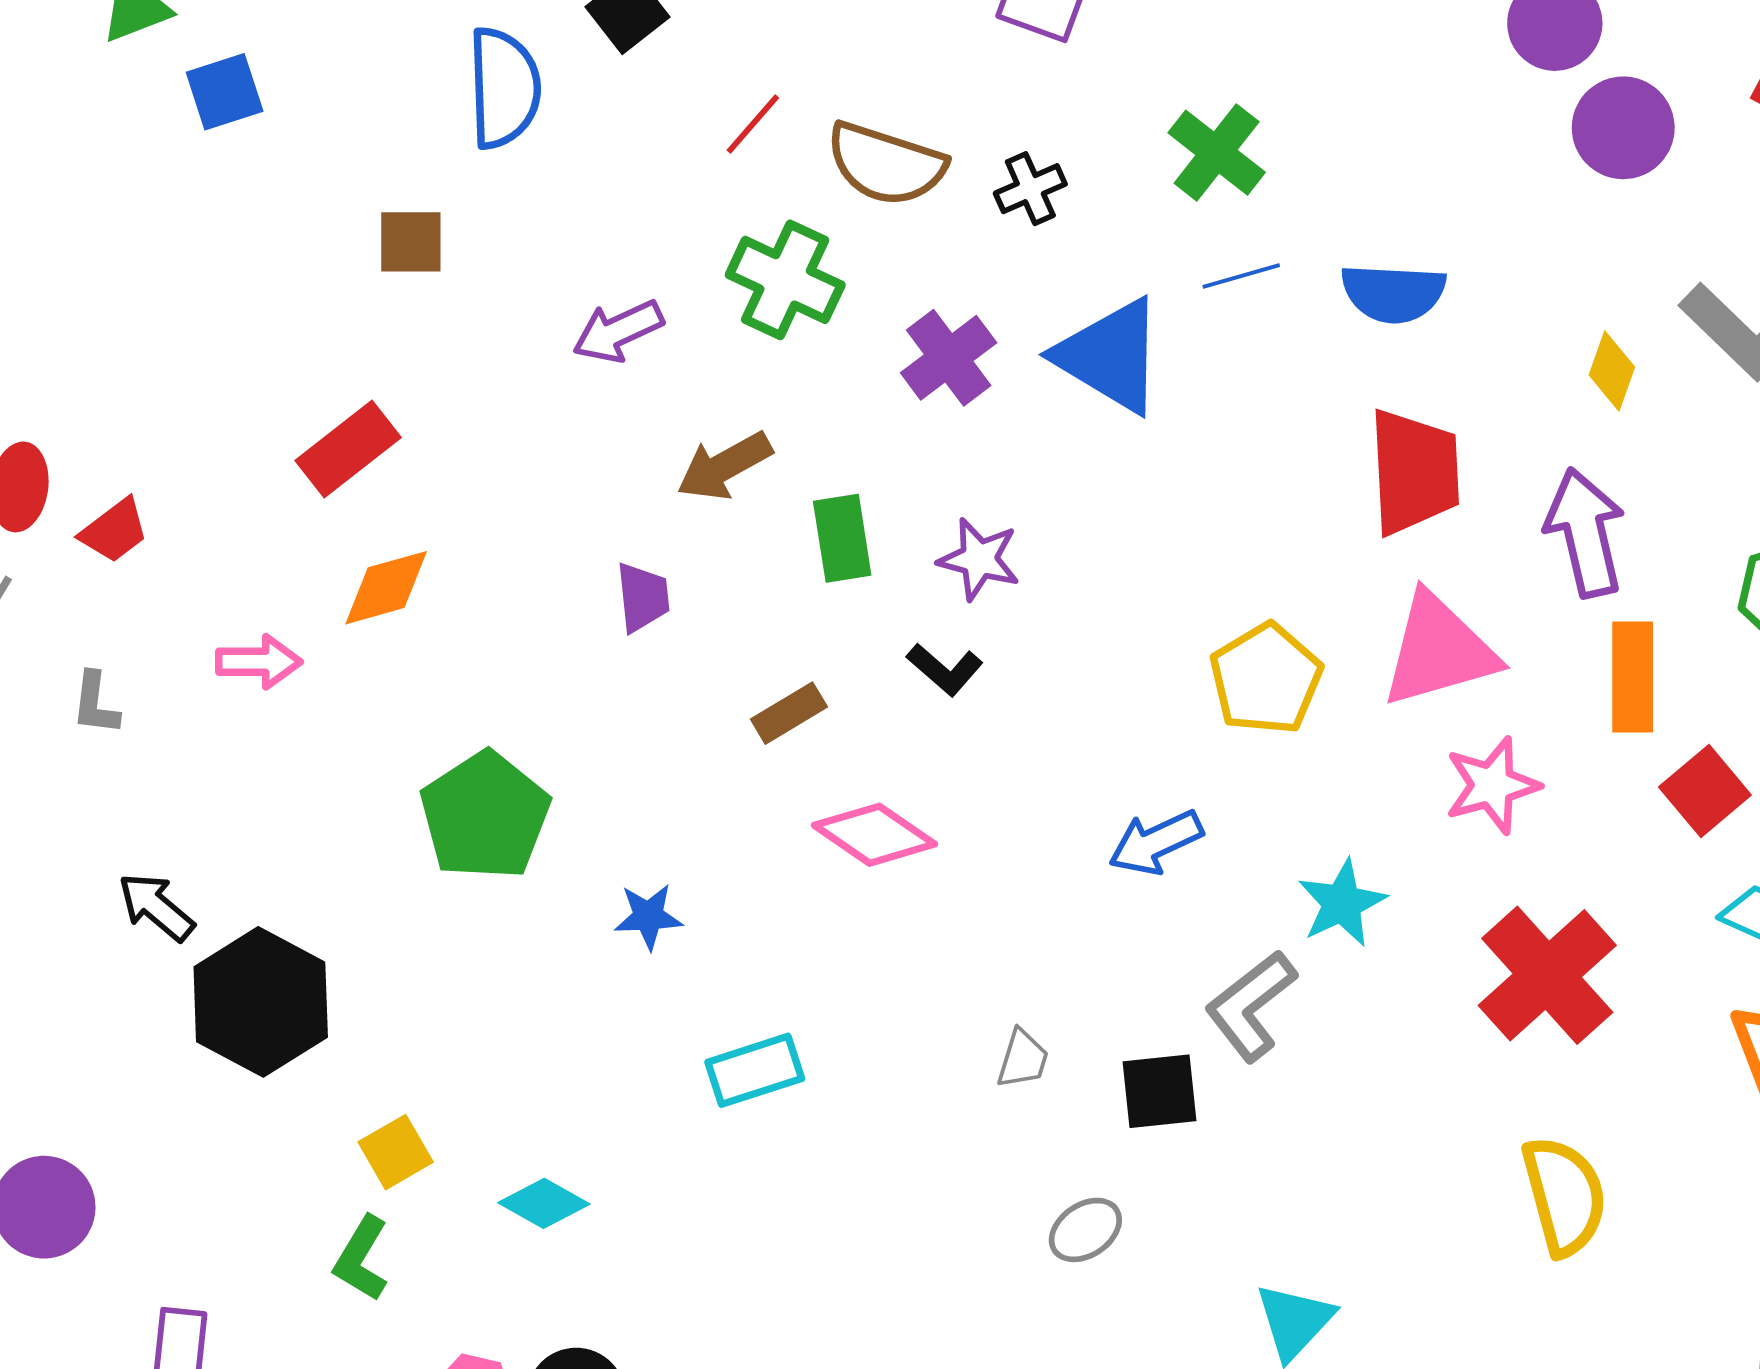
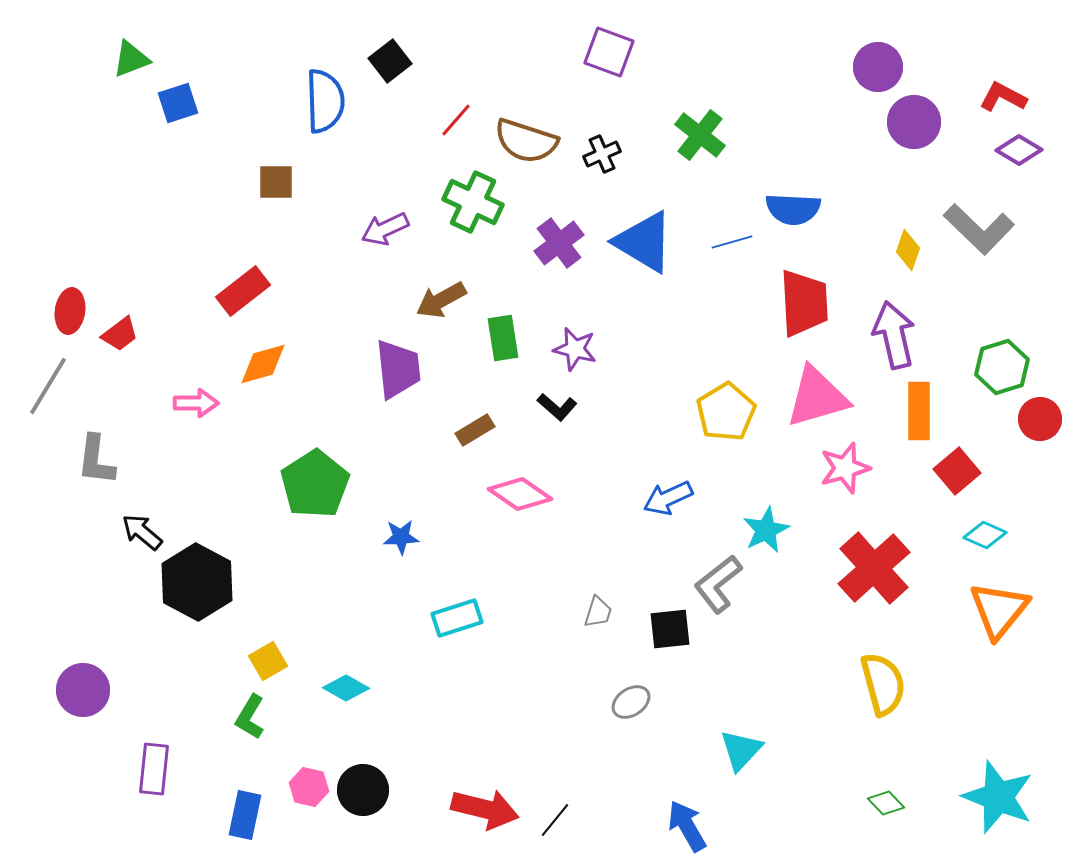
blue line: (1241, 276) -> (732, 242), moved
purple trapezoid: (643, 597) -> (398, 369), size x1.6
gray L-shape: (95, 704) -> (96, 460), moved, size x1.5

